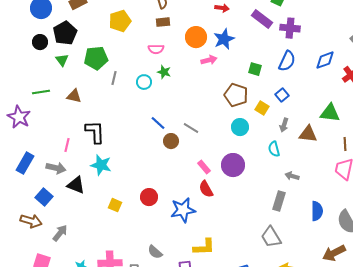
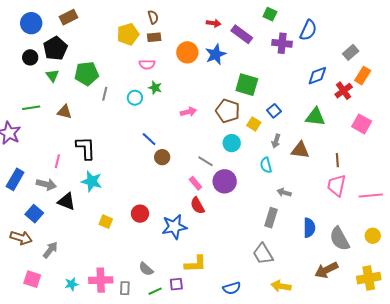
purple rectangle: (262, 19) -> (242, 34), moved
yellow pentagon: (120, 21) -> (128, 34), moved
pink arrow: (209, 60) -> (188, 112), moved
blue semicircle: (287, 61) -> (308, 30), moved
green square: (255, 69) -> (247, 85), size x1.6
green triangle: (330, 113) -> (315, 117), moved
gray line: (191, 128) -> (205, 161), moved

